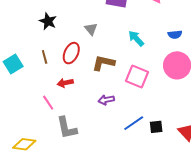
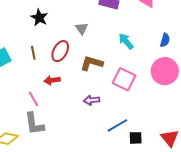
blue semicircle: (175, 34) -> (165, 40), turned -72
black square: (156, 127) -> (136, 138), moved
gray L-shape: (67, 128) -> (34, 124), moved

